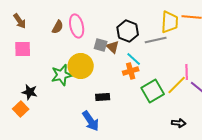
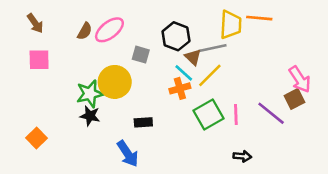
pink ellipse: (77, 26) -> (109, 30), turned 65
brown triangle: (113, 47) -> (193, 57), moved
pink line: (187, 72) -> (236, 115), moved
yellow line: (177, 85) -> (210, 75), moved
black star: (30, 92) -> (90, 116), moved

